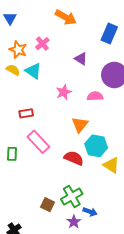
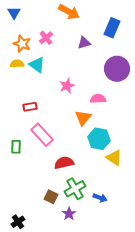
purple triangle: (81, 59) -> (84, 43), moved, turned -48
yellow semicircle: (13, 70) -> (17, 64), turned -32
pink semicircle: (95, 96) -> (98, 99), moved
red semicircle: (74, 158) -> (64, 163), moved, turned -36
blue arrow: (90, 212) -> (100, 198), moved
purple star: (74, 222) -> (69, 214), moved

